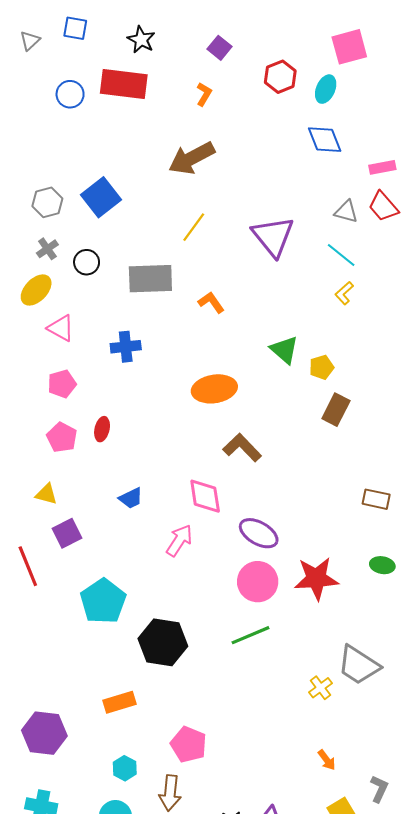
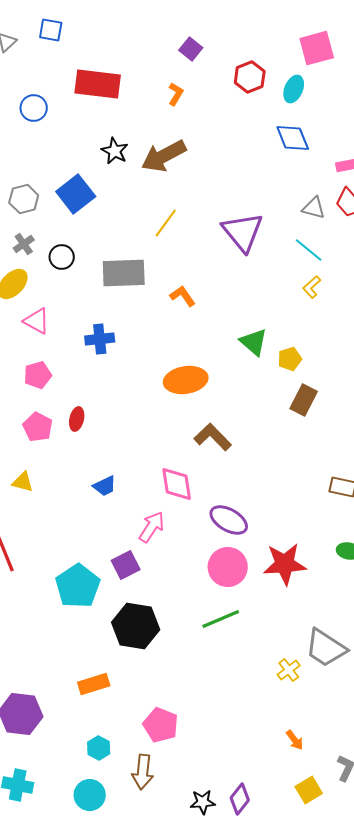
black star: (141, 40) -> (115, 151), moved
blue circle: (70, 94) -> (34, 108), moved
purple square: (67, 533) -> (126, 565), moved

